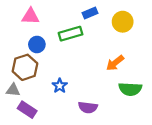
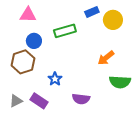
blue rectangle: (90, 13) -> (92, 12), moved
gray triangle: (13, 90) -> (16, 101), moved, turned -32
purple rectangle: (27, 110) -> (39, 101), moved

